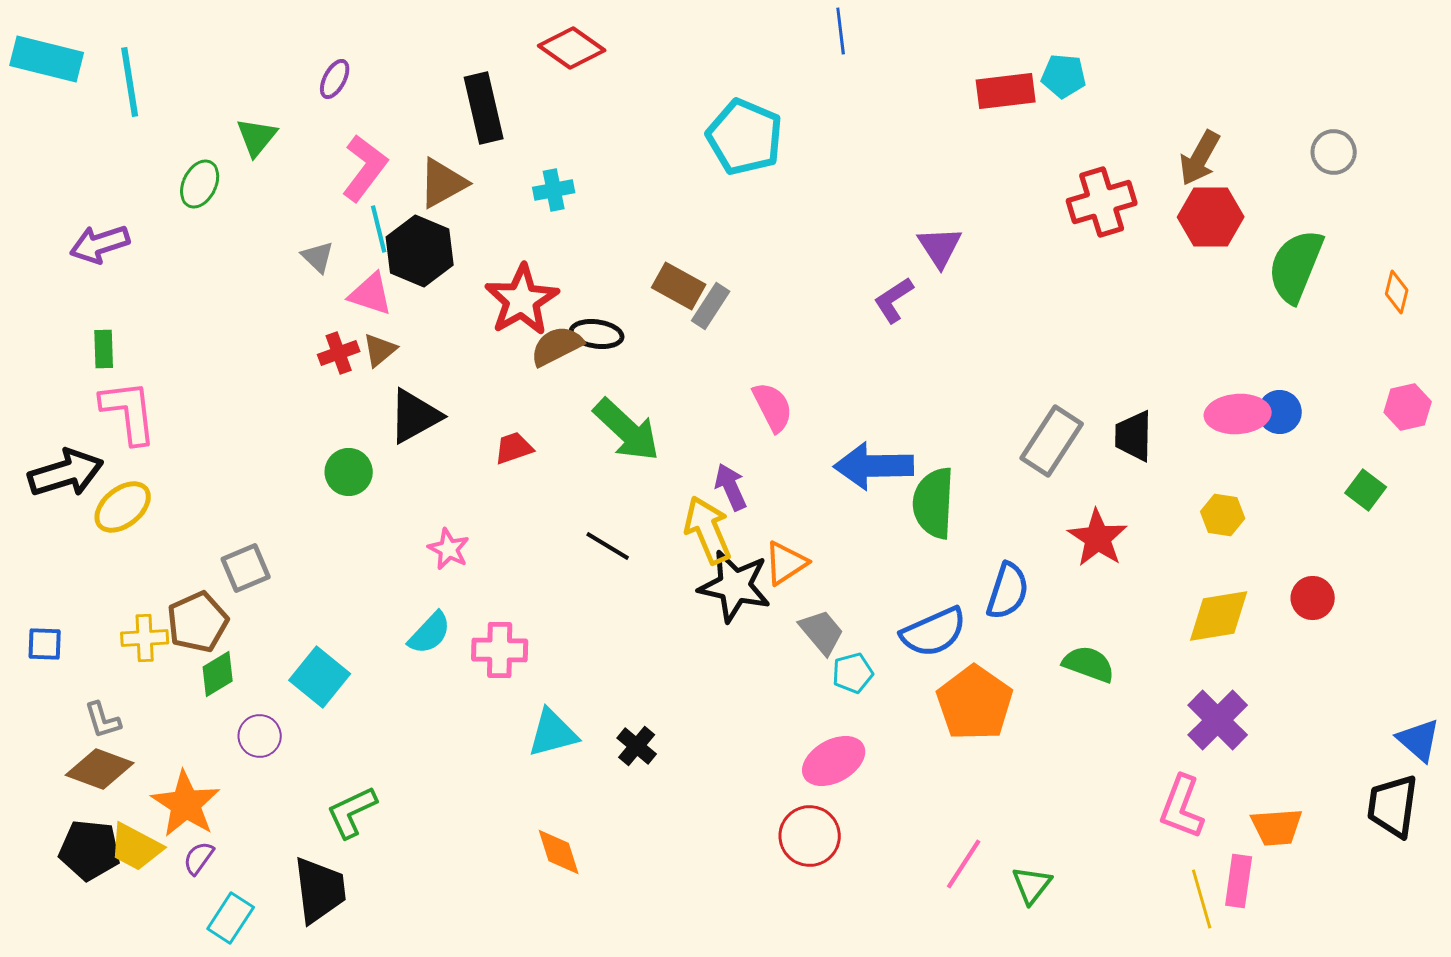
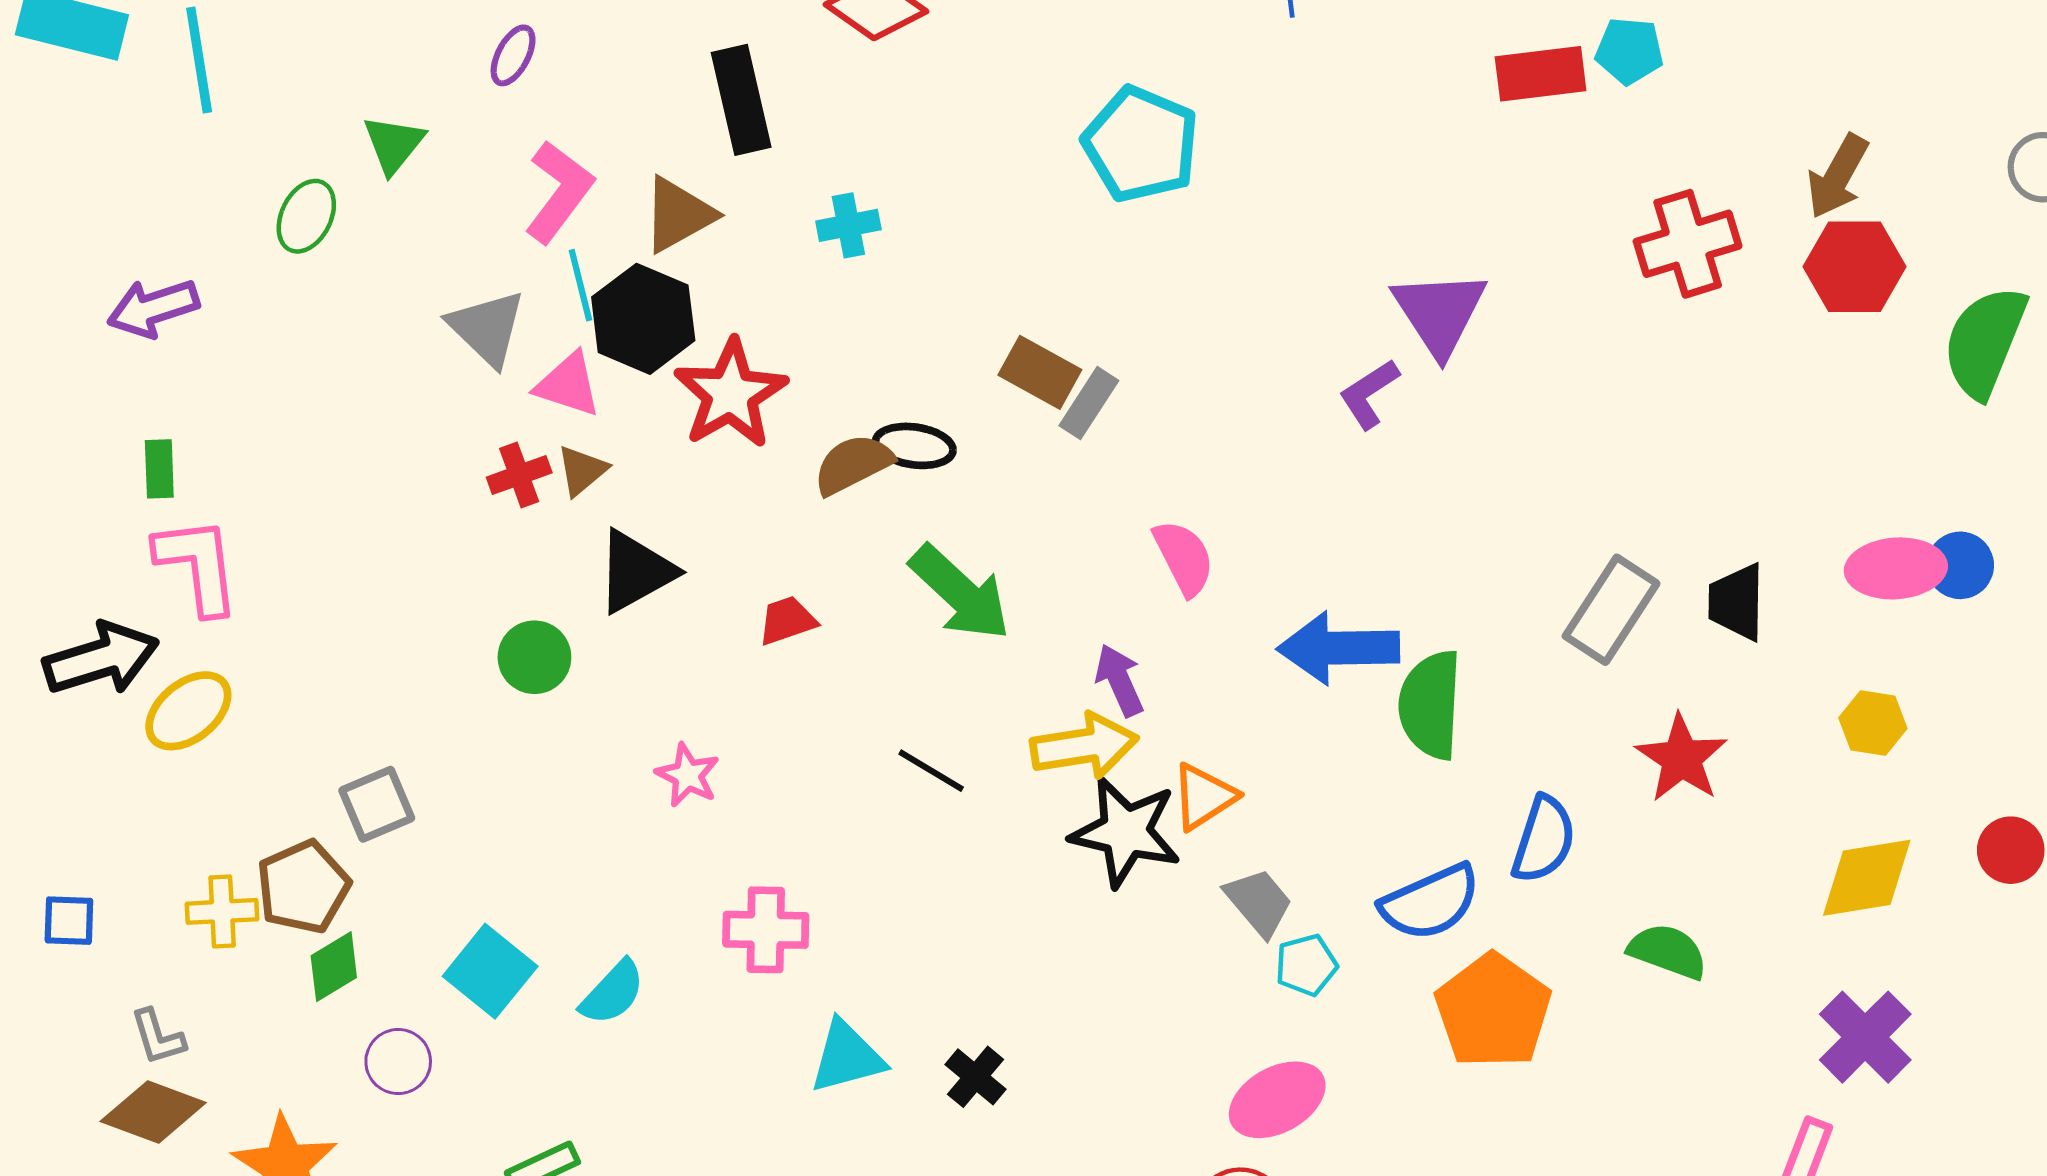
purple triangle: (940, 247) -> (1440, 313), size x1.4
gray triangle: (318, 257) -> (487, 328), size x1.6
red star: (522, 300) -> (730, 394), moved
yellow arrow: (708, 530) -> (1084, 746), turned 104
cyan semicircle: (430, 633) -> (613, 993), moved

